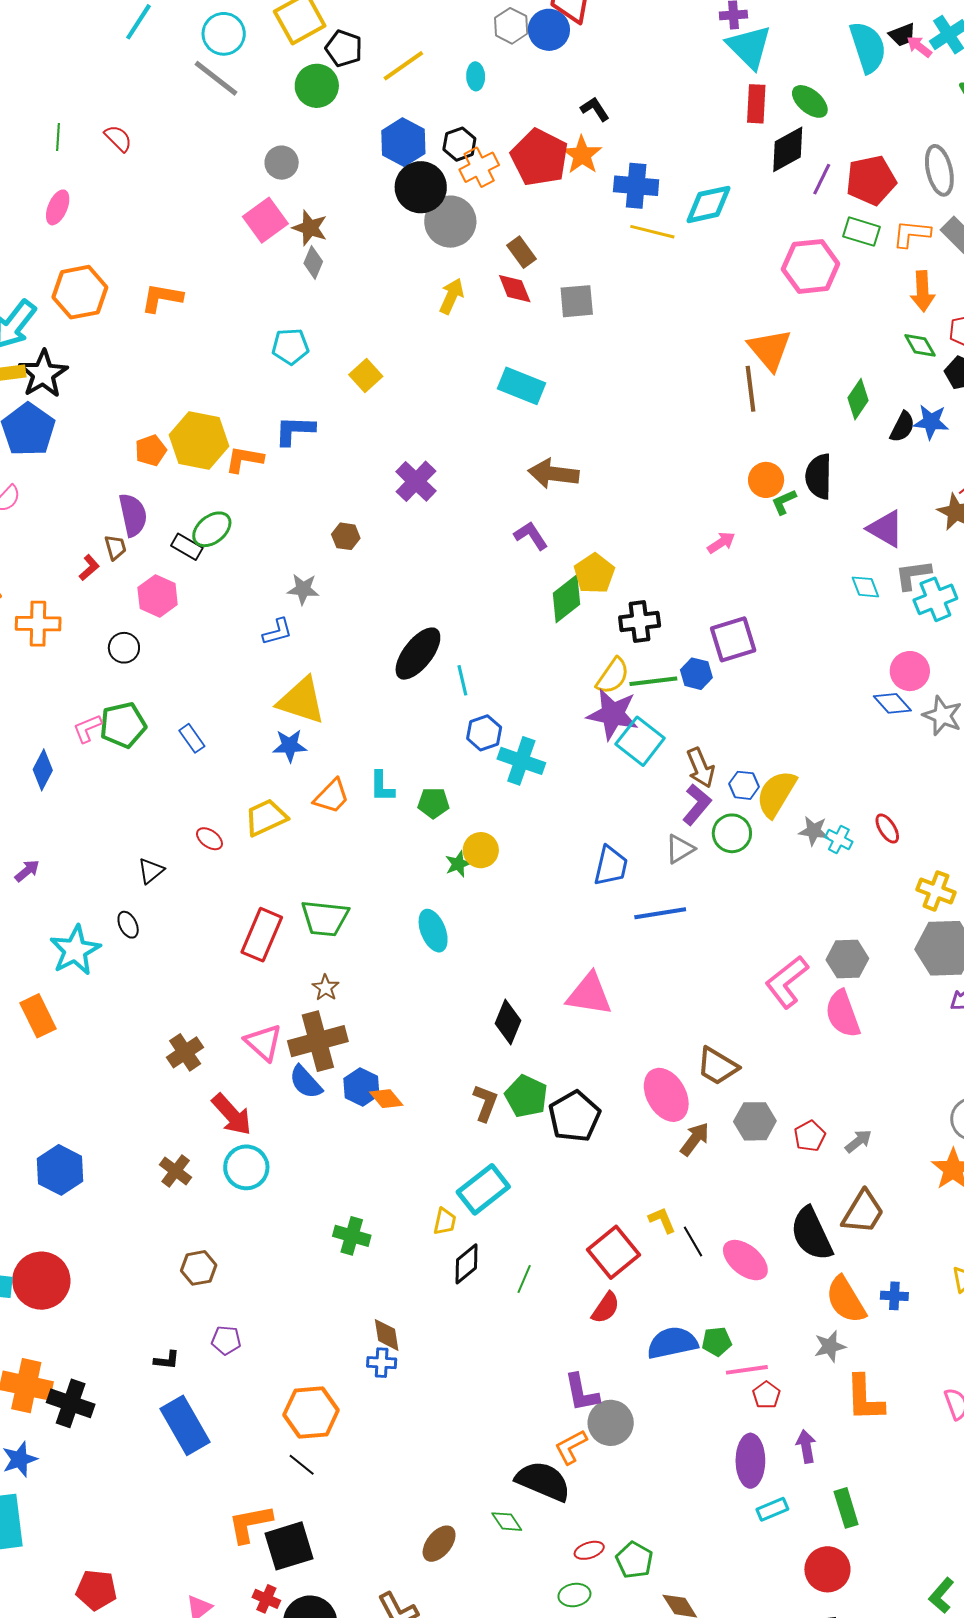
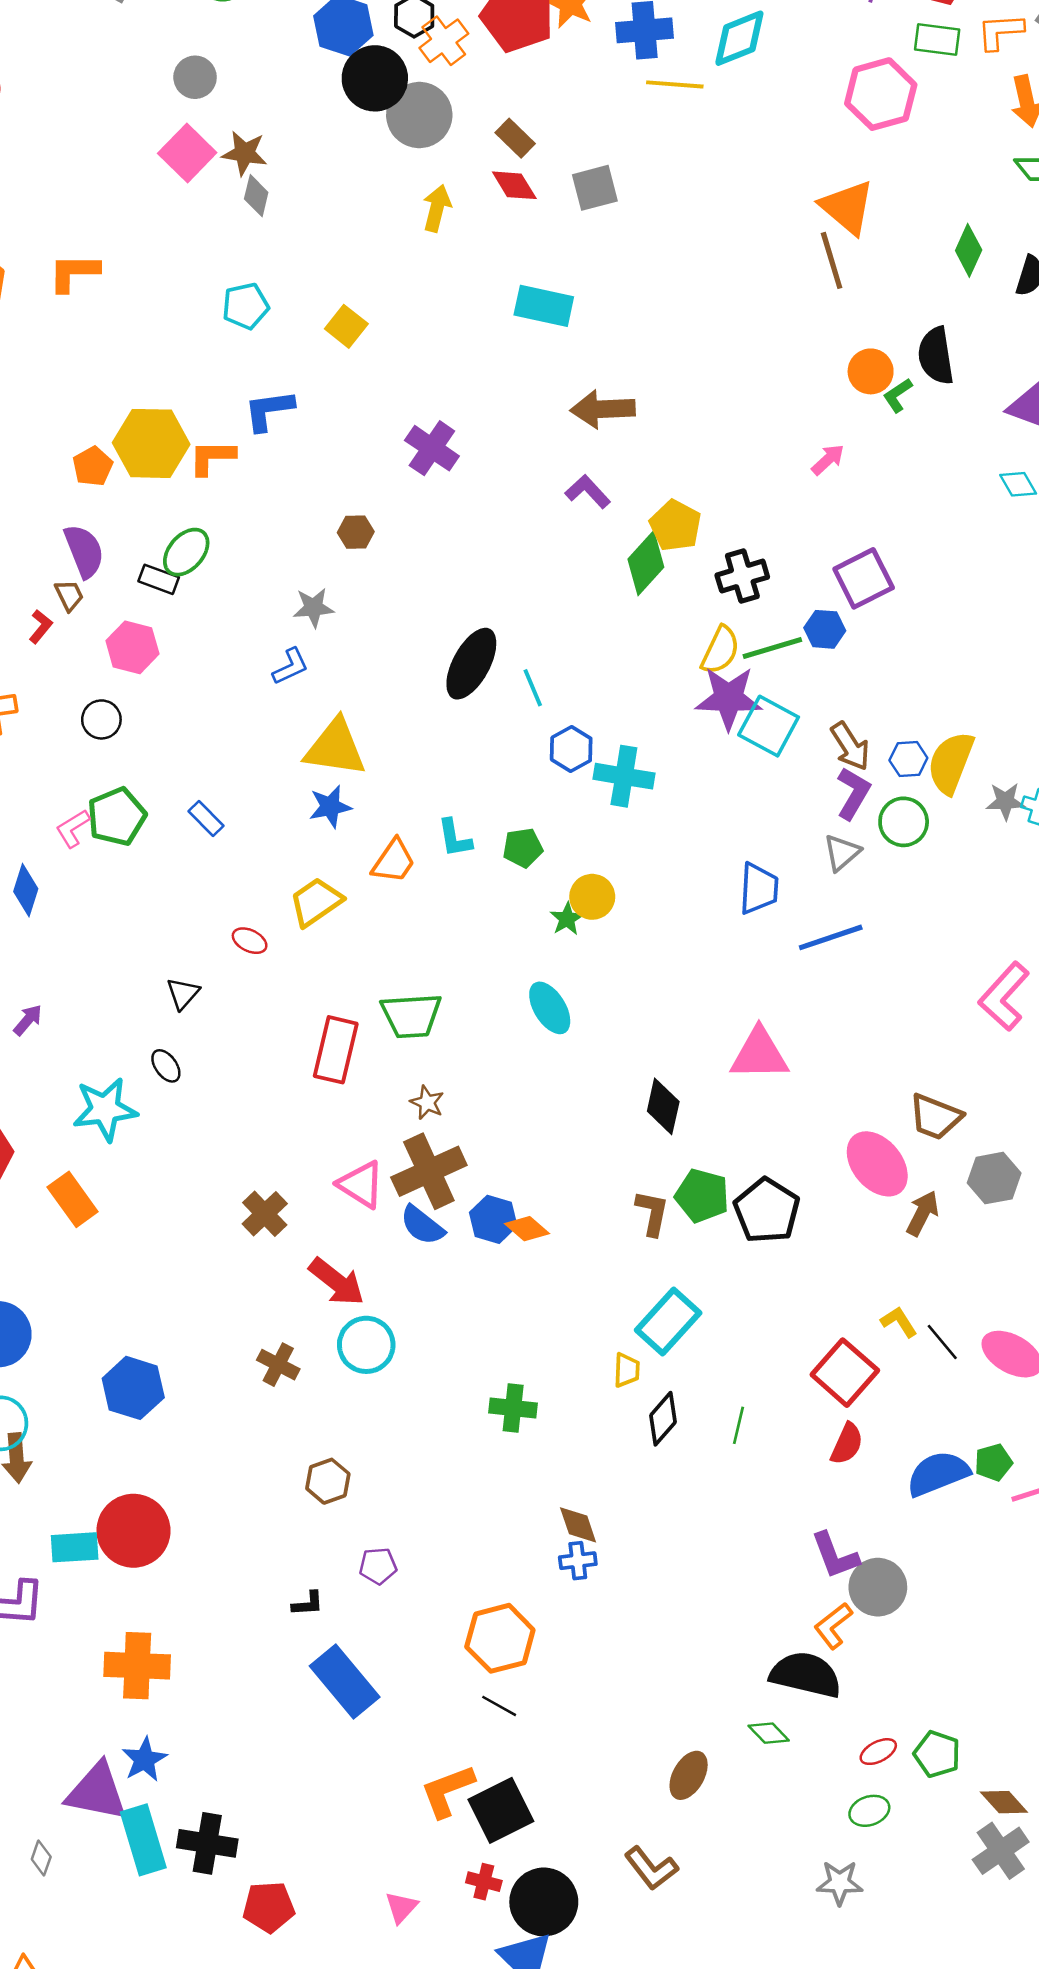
cyan star: (75, 950) -> (105, 1109), turned 30
black cross: (71, 1403) -> (207, 1843), moved

